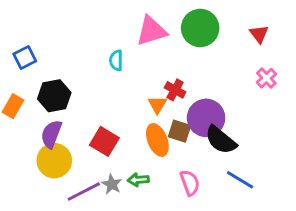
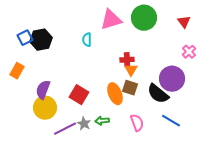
red cross: (175, 90) -> (127, 60), turned -32
black hexagon: (54, 96) -> (41, 40), moved
orange triangle: (157, 105) -> (131, 70), moved
purple circle: (206, 118) -> (172, 79), moved

